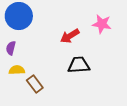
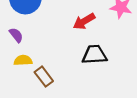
purple semicircle: (11, 48) -> (16, 35), turned 128

